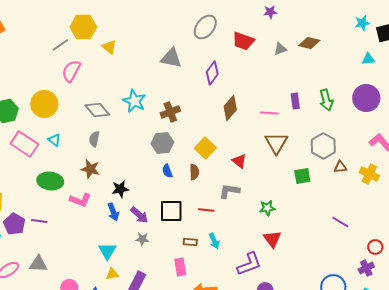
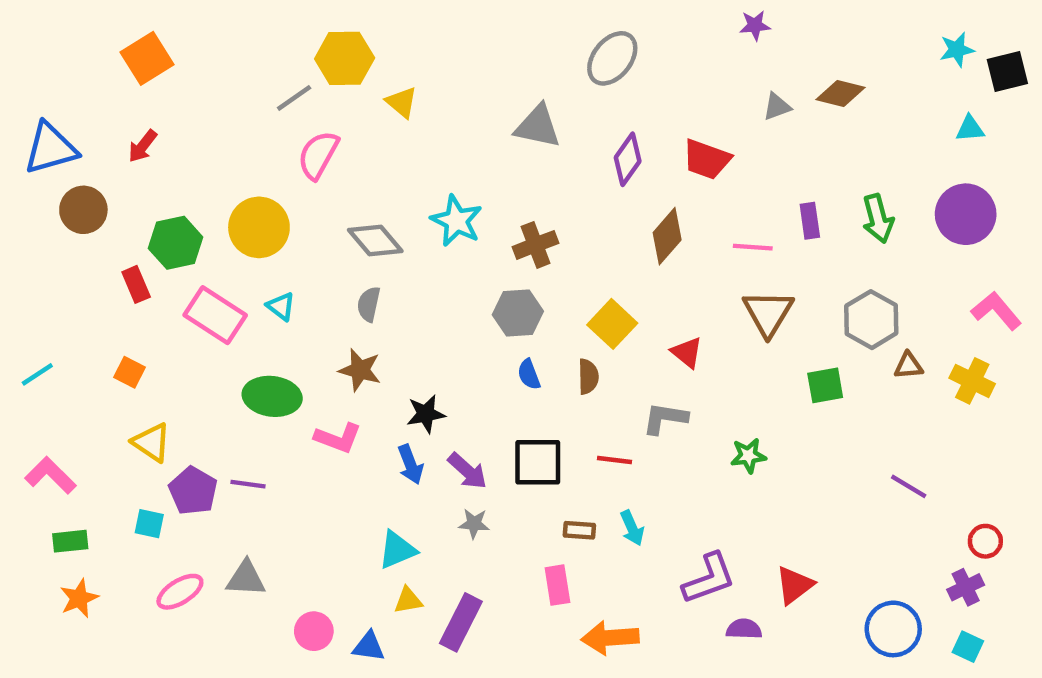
red trapezoid: (243, 41) -> (707, 159), moved
red triangle: (272, 239) -> (794, 585), moved, turned 30
cyan triangle: (107, 251) -> (397, 550), turned 36

